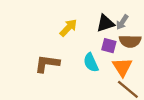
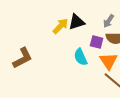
black triangle: (105, 23) -> (77, 22), moved
brown L-shape: (47, 64) -> (23, 58), moved, turned 145

